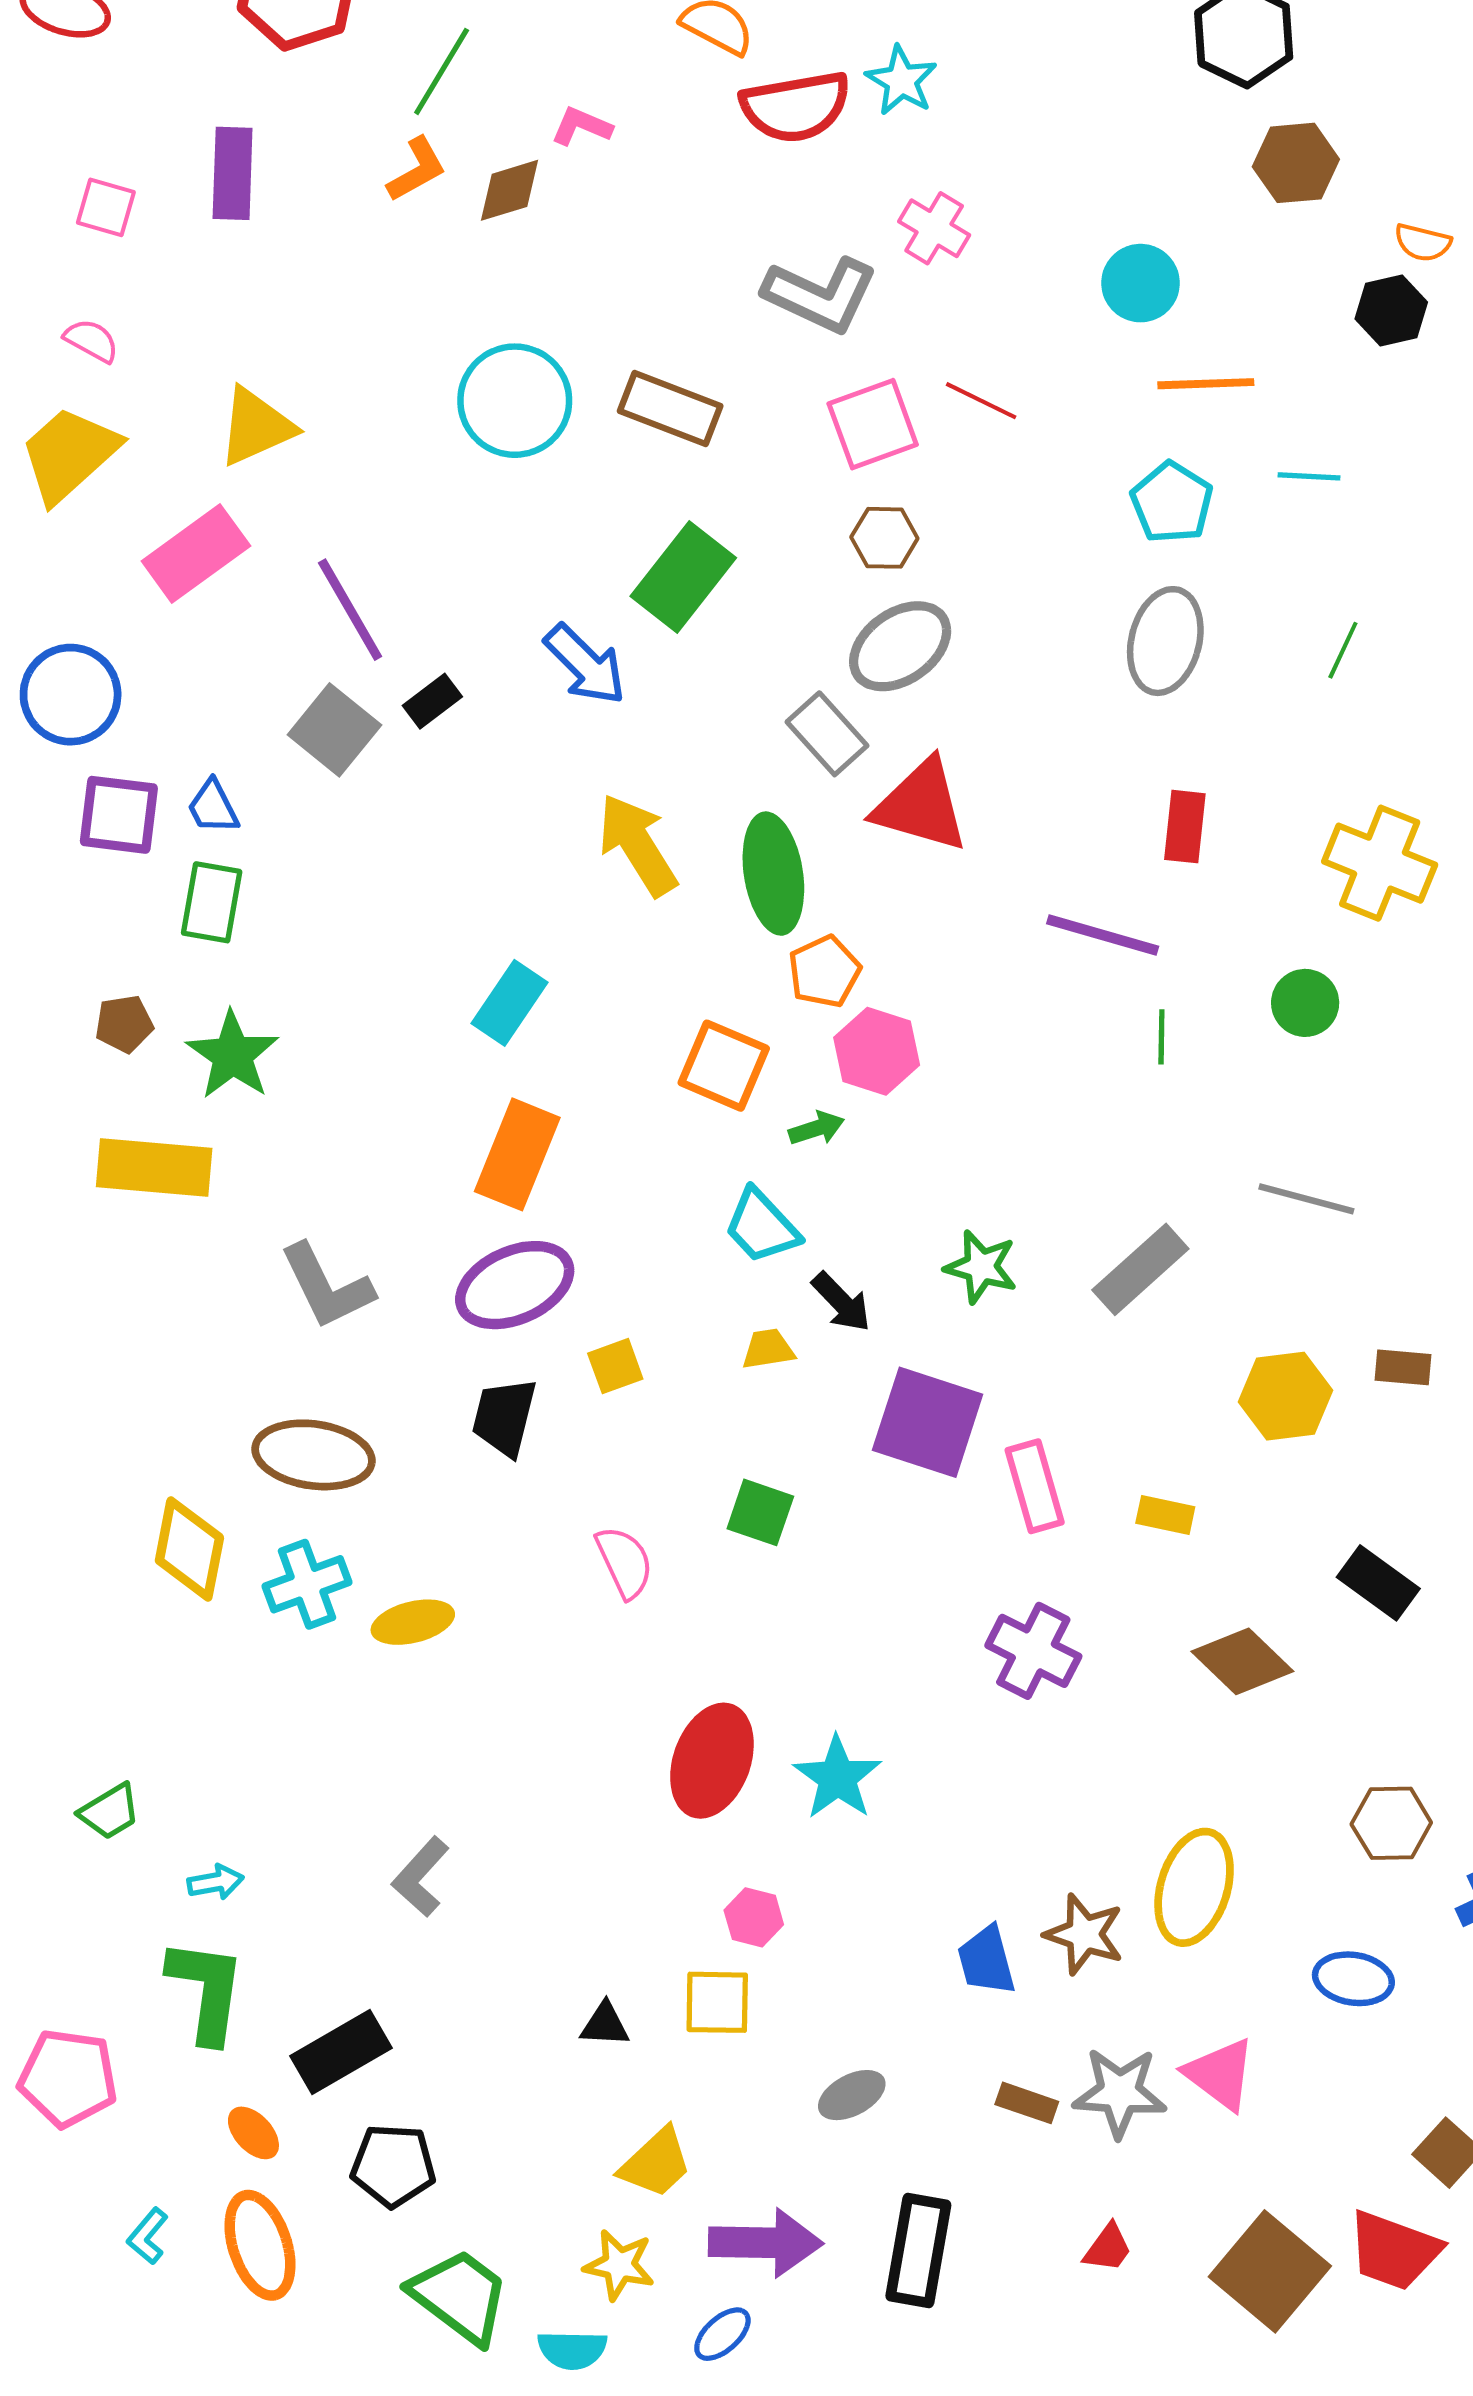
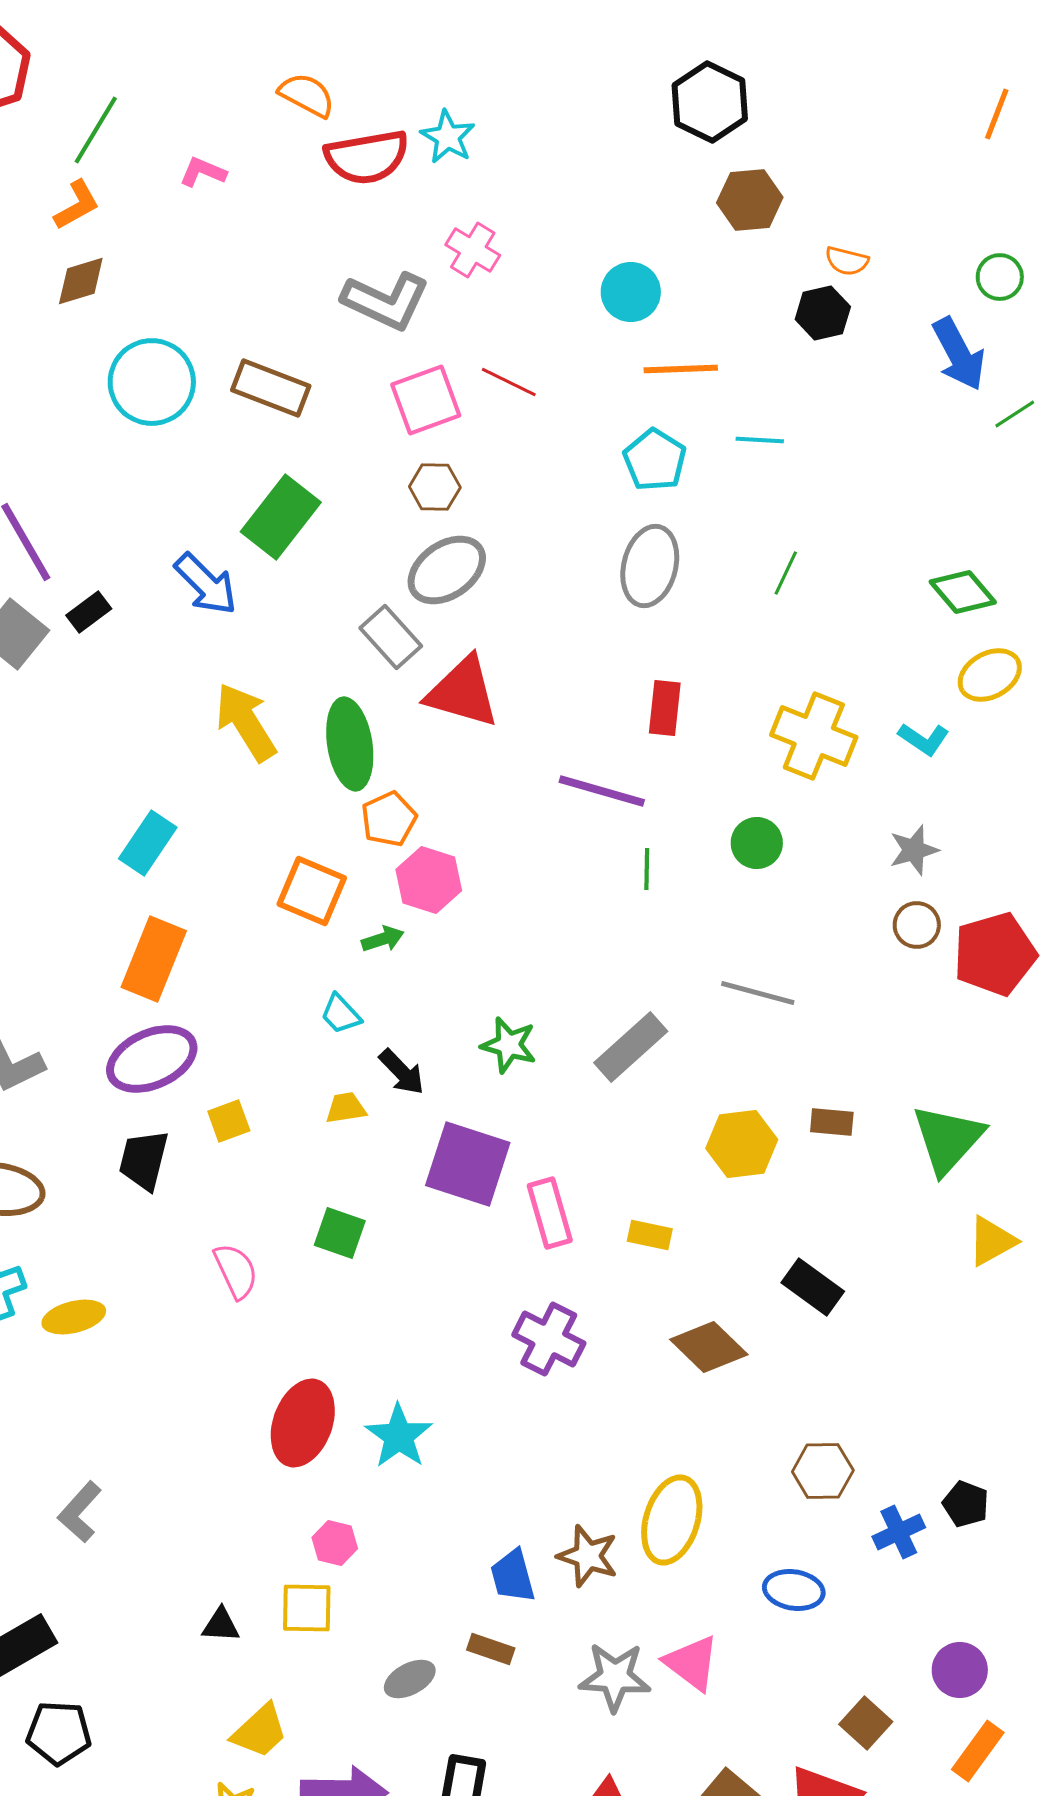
brown diamond: (509, 190) -> (81, 281), moved
cyan trapezoid: (762, 1226) -> (341, 1014), size x0.7
brown rectangle: (1027, 2103) -> (491, 1649), moved

